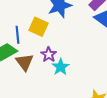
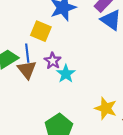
blue line: (18, 35) -> (27, 53), moved

